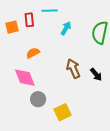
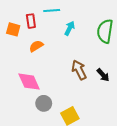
orange square: (12, 27) -> (13, 29), turned 32
orange semicircle: (33, 53) -> (36, 46), moved

